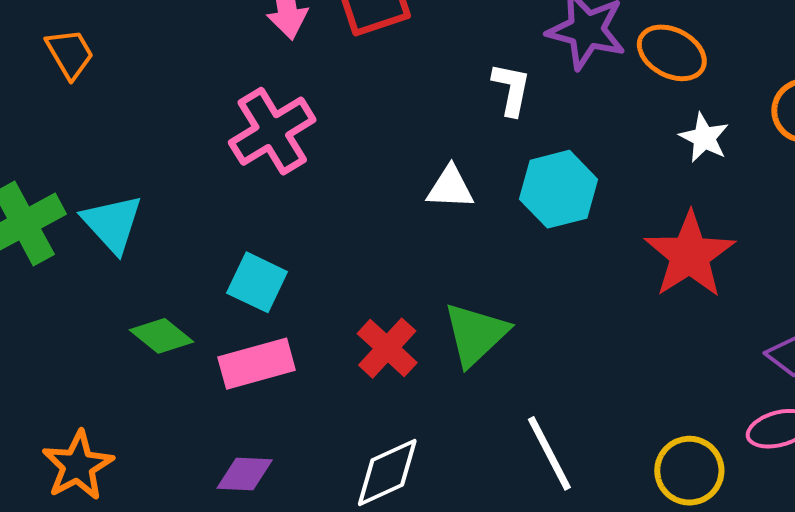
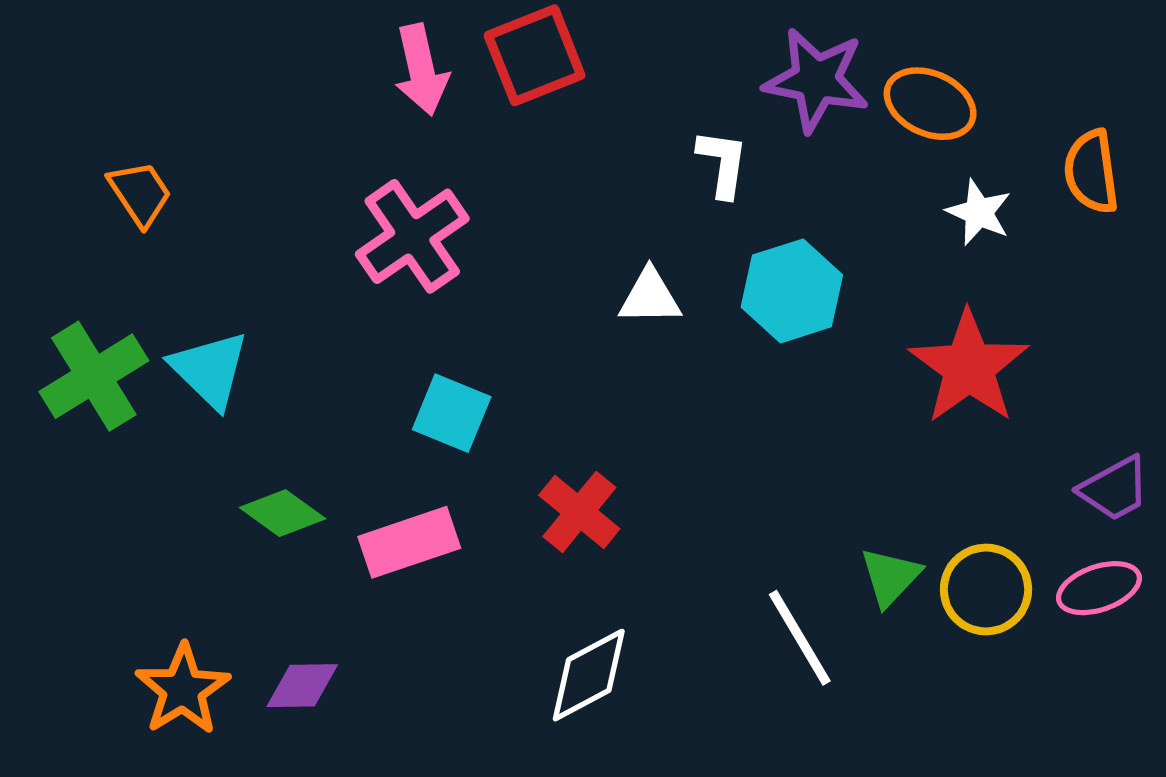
orange trapezoid: (70, 54) -> (140, 193), moved
cyan square: (257, 282) -> (452, 413), moved
green triangle: (476, 334) -> (890, 577), moved, size x0.7
yellow circle: (689, 471) -> (986, 589), moved
purple diamond: (245, 474) -> (302, 686), moved

